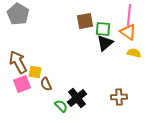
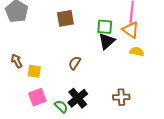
brown square: (85, 21) -> (65, 18), moved
brown arrow: (18, 62) -> (17, 61), size x0.6
pink square: (22, 84) -> (37, 97), moved
brown semicircle: (46, 84) -> (75, 63), moved, turned 56

